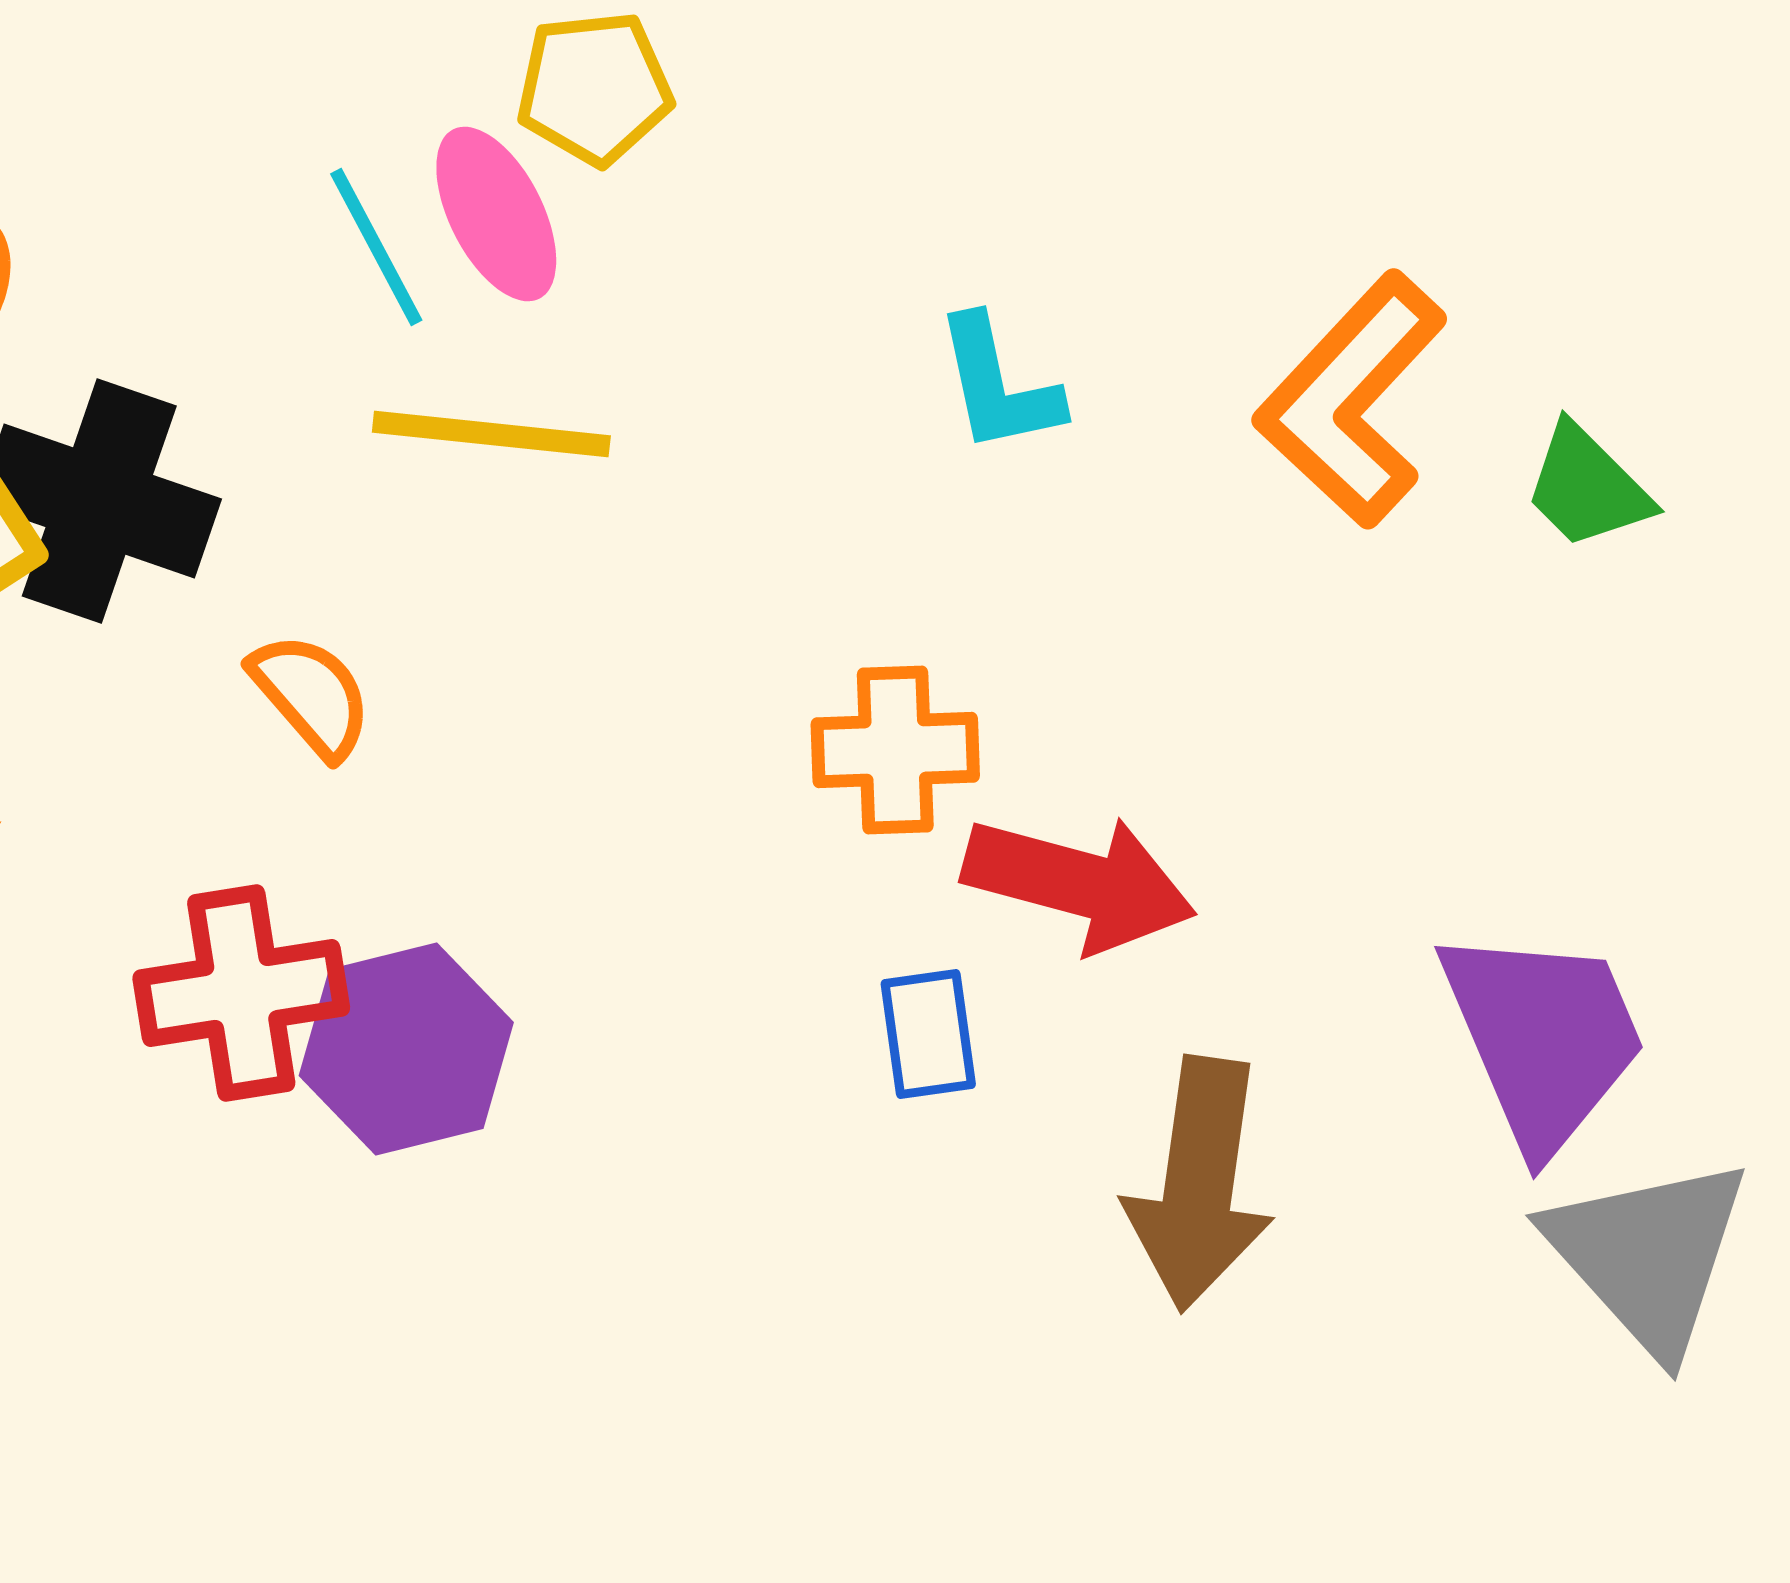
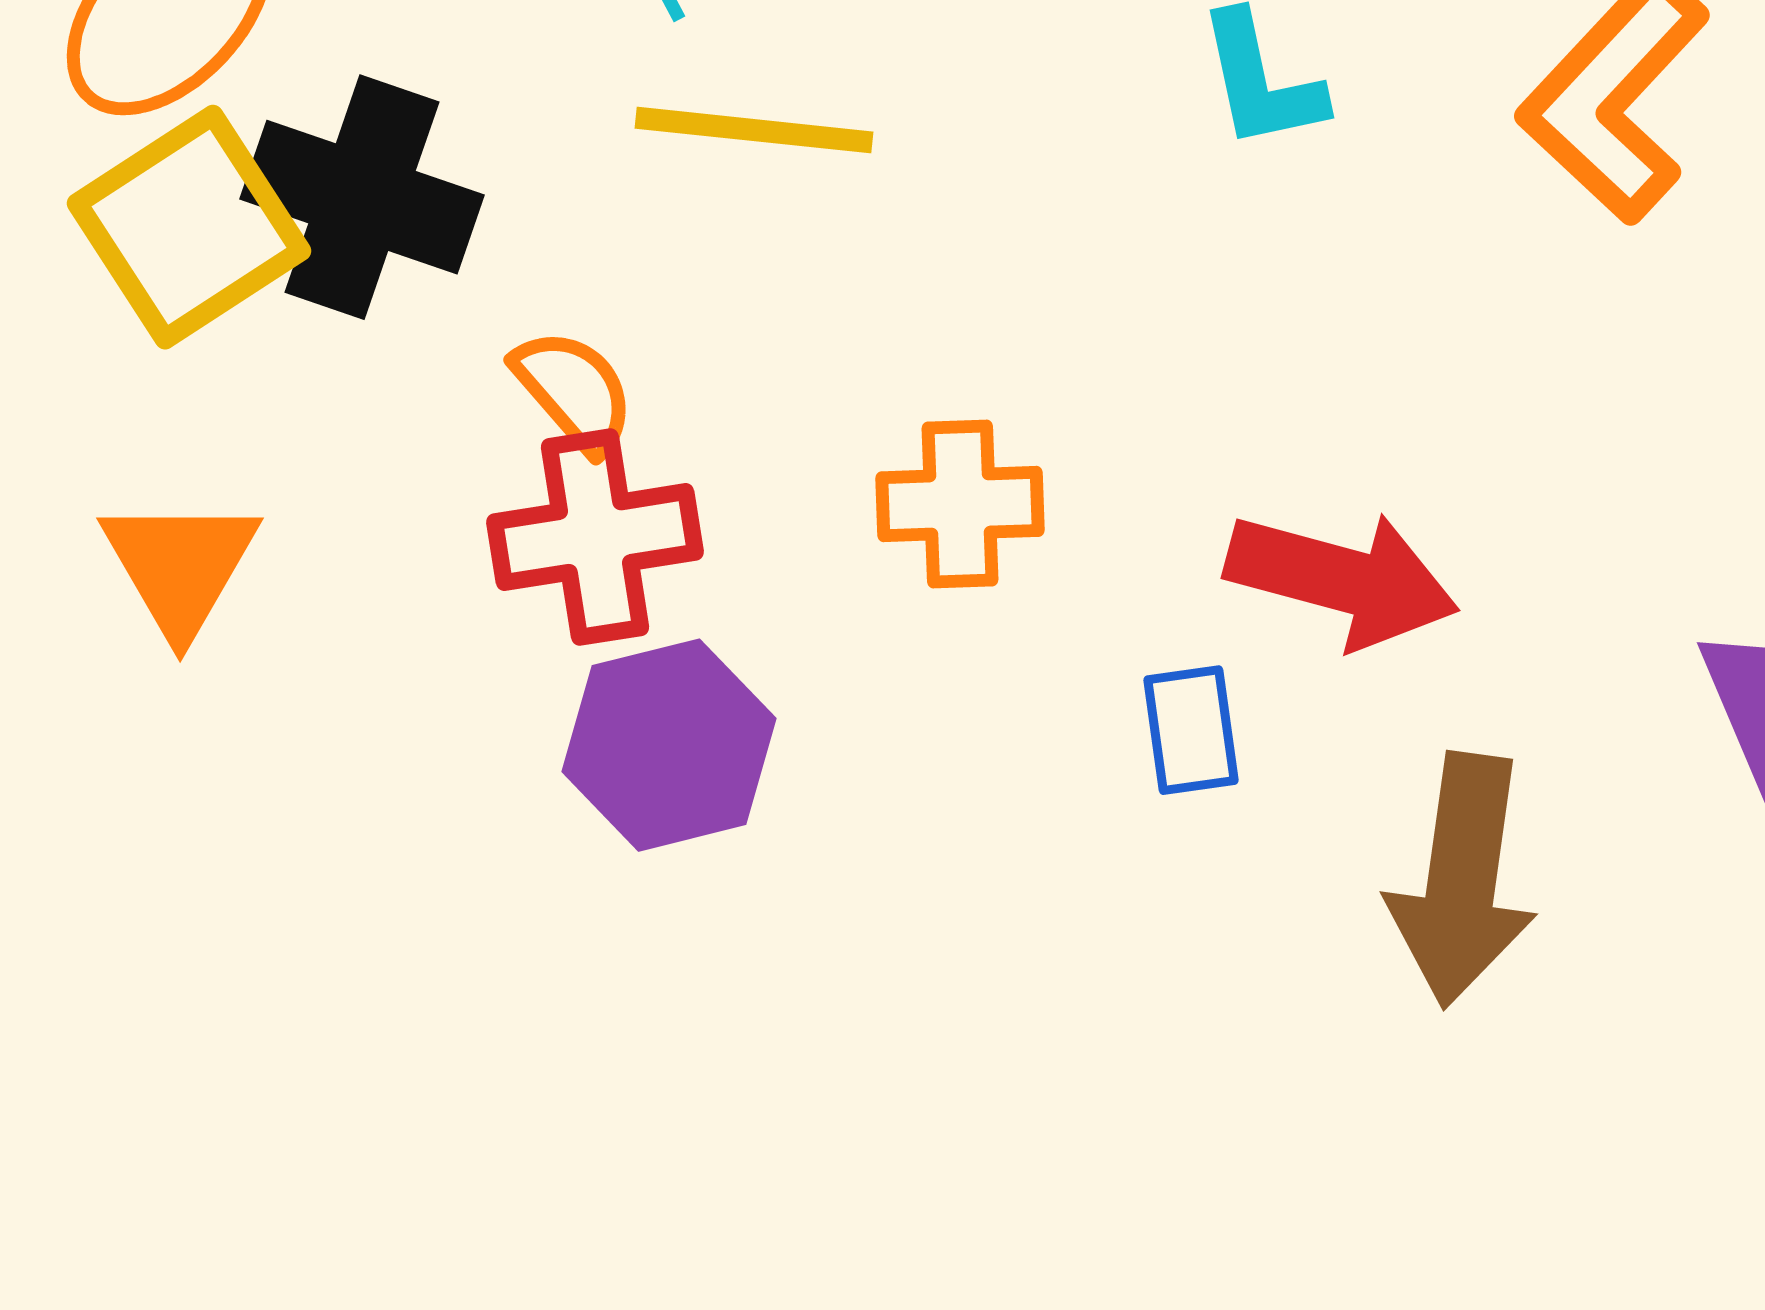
orange cross: (895, 750) -> (960, 504), moved
red cross: (241, 993) -> (595, 537), moved

